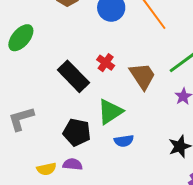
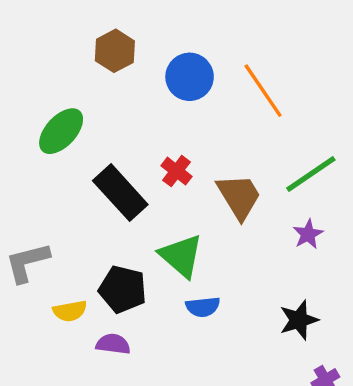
green ellipse: (21, 38) -> (61, 131), moved
green triangle: (110, 112) -> (181, 256), turned -48
yellow semicircle: (47, 169) -> (70, 311), moved

